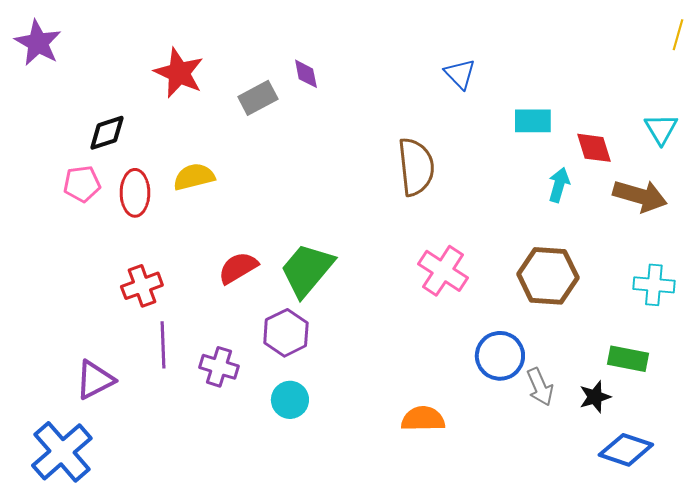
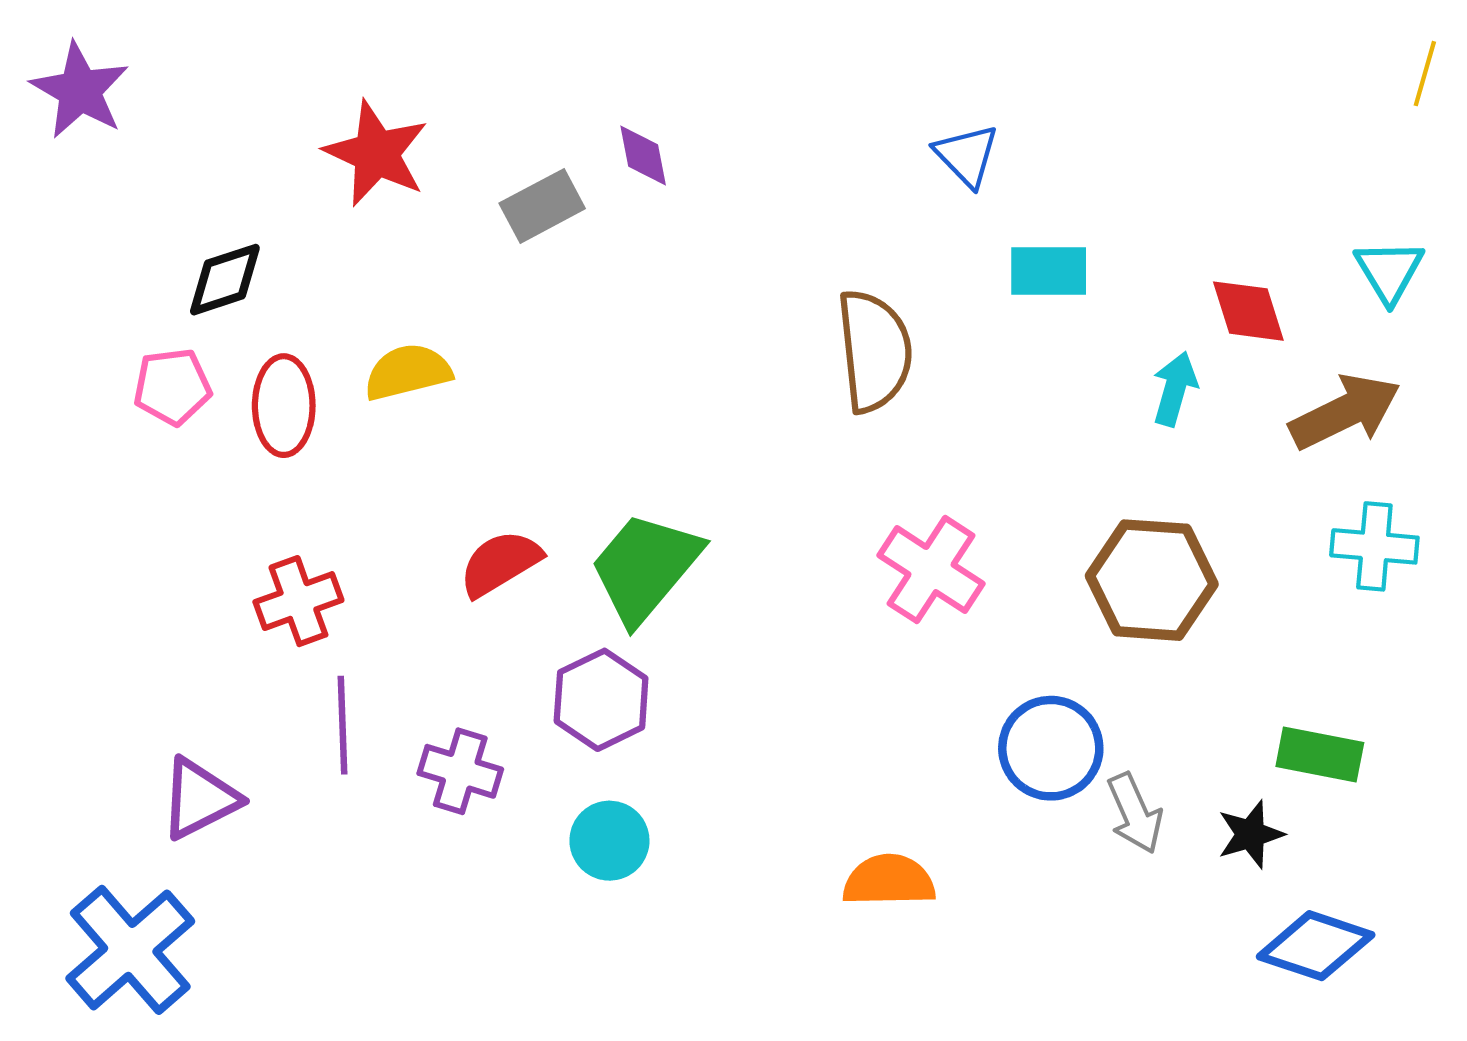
cyan rectangle: (533, 121) -> (1049, 271), moved
brown arrow: (640, 196) -> (1345, 412), turned -42
cyan cross: (654, 285) -> (1374, 546), moved

